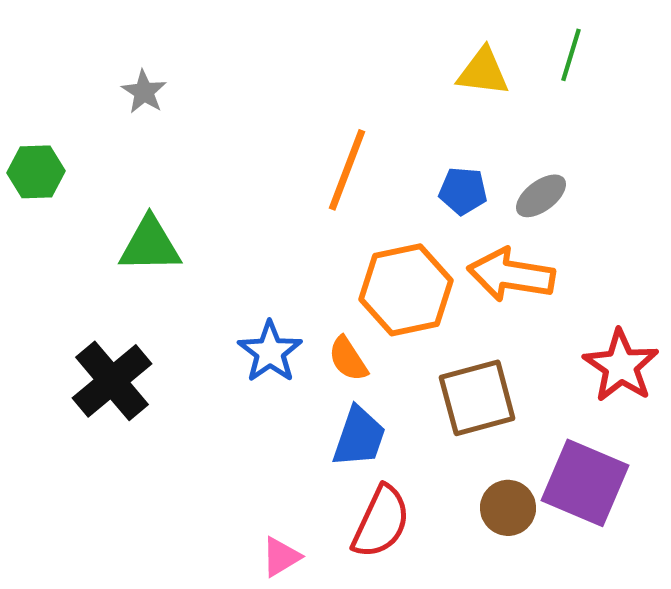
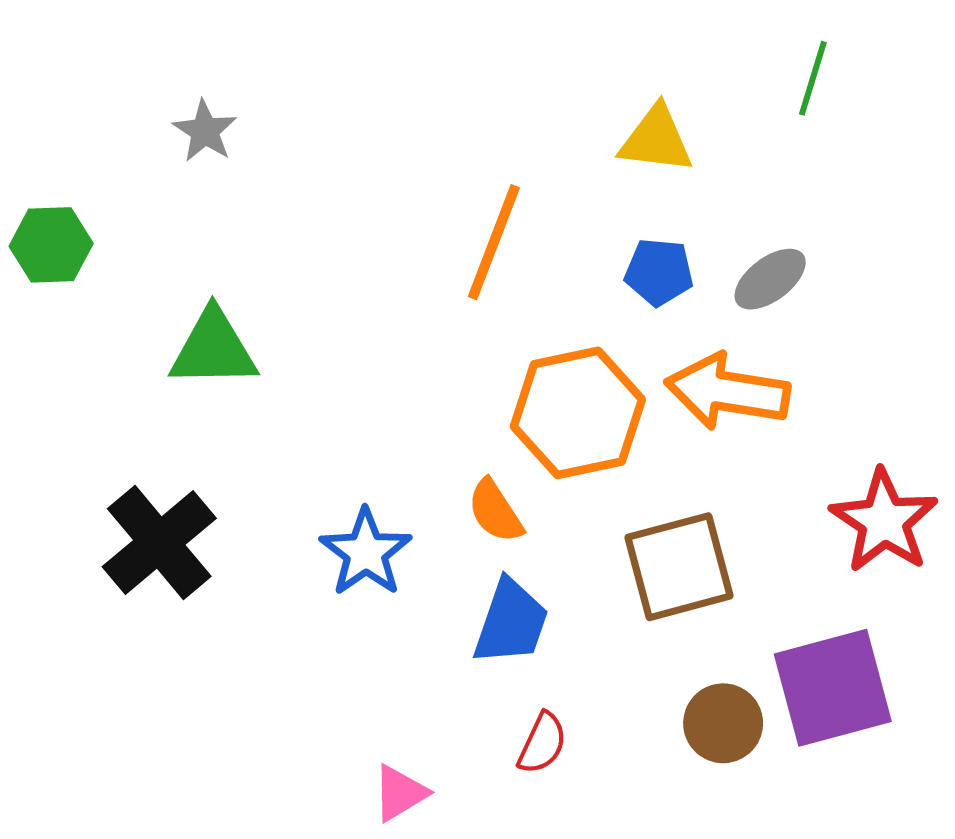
yellow triangle: (483, 72) -> (656, 140), moved
blue star: (270, 352) -> (366, 552), moved
purple square: (585, 483) -> (833, 688), turned -38
red semicircle: (381, 522) -> (542, 743), size x0.6

